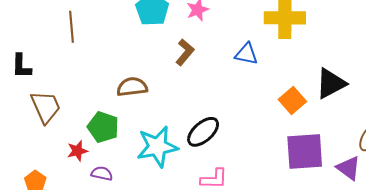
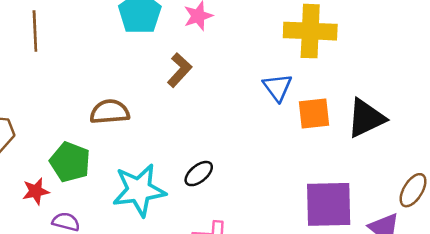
blue triangle: (246, 54) -> (277, 87), moved, turned 40
orange square: (292, 100) -> (314, 114), moved, turned 32
black ellipse: (203, 132) -> (199, 174), size x0.7

